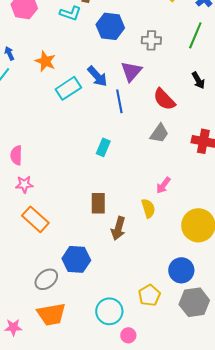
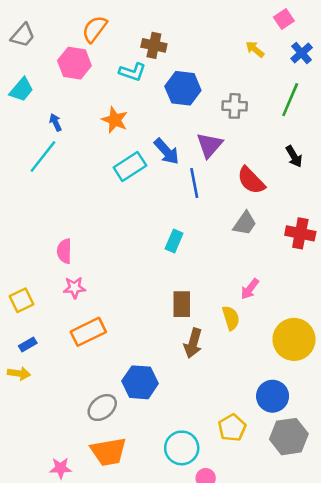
orange star: (45, 61) -> (115, 120), moved
brown rectangle: (98, 203) -> (182, 304), moved
orange rectangle: (35, 219) -> (88, 332), turned -68

